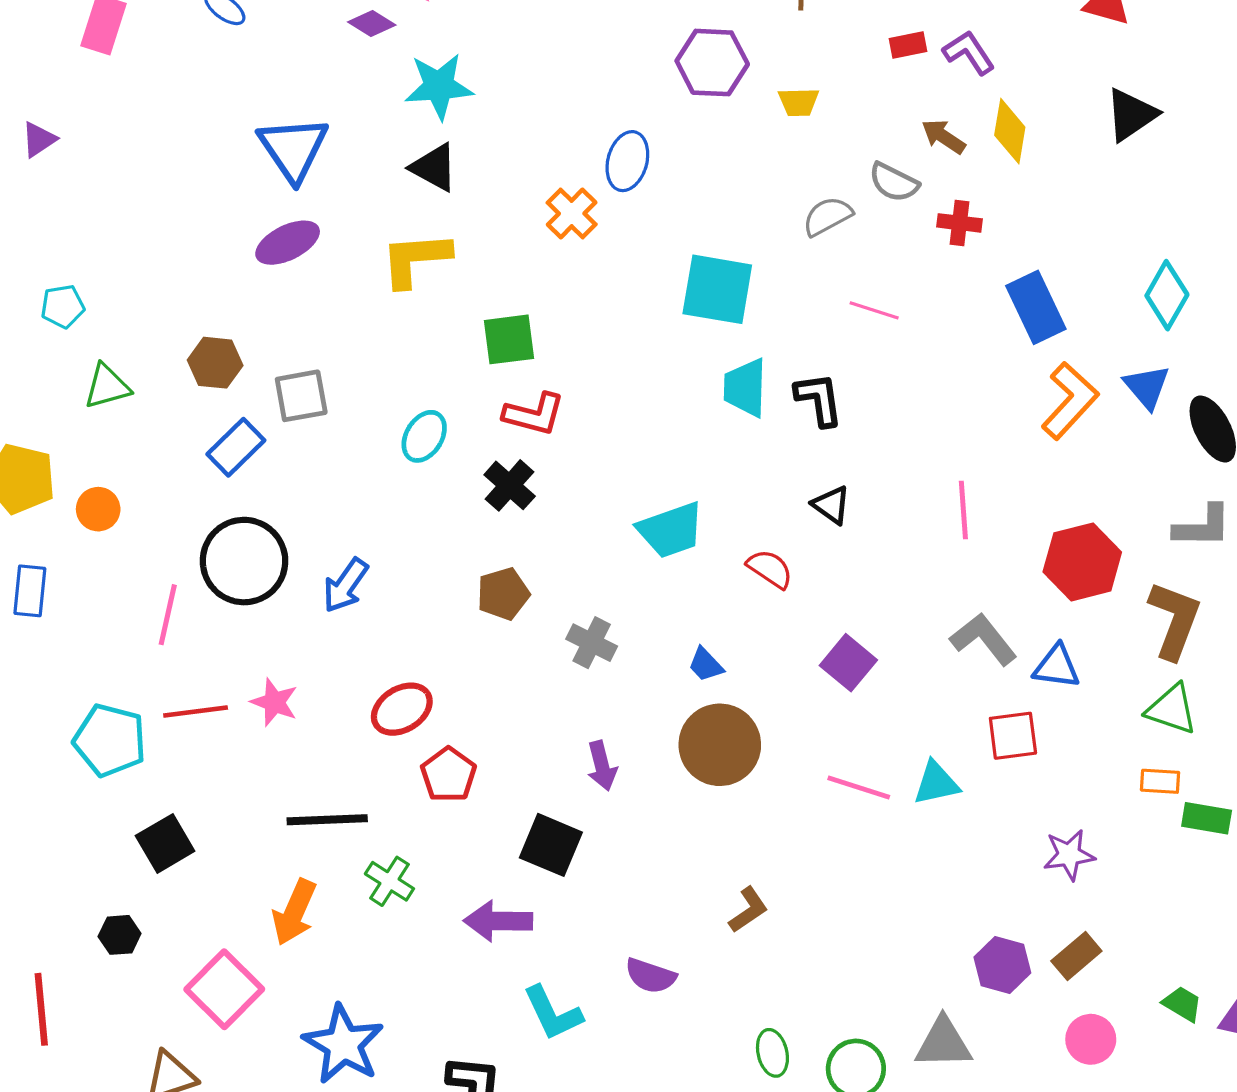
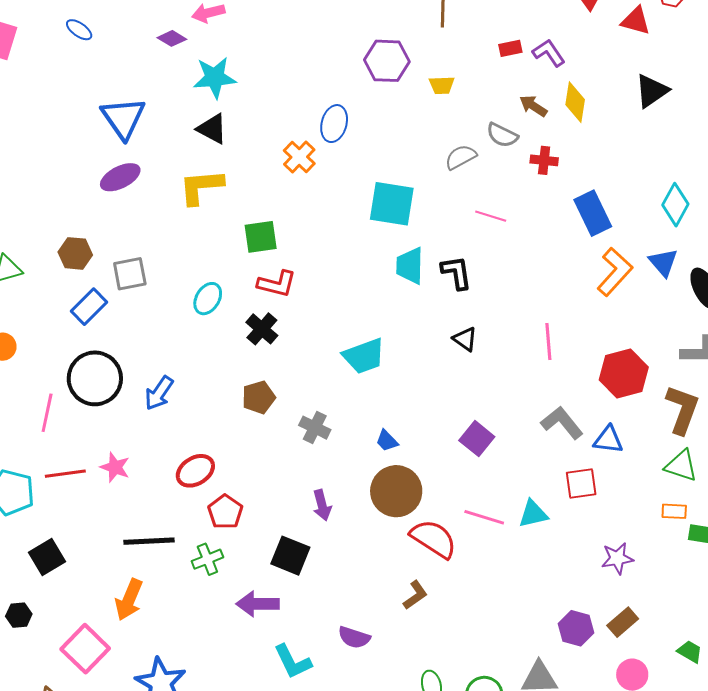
red semicircle: (770, 569) -> (434, 539), moved, size x1.6
green cross: (389, 881) -> (207, 559), moved, turned 36

